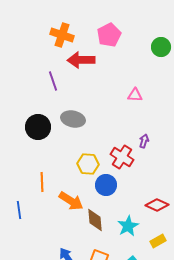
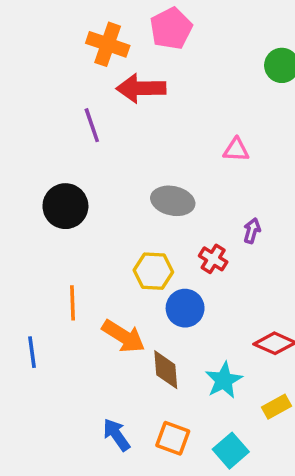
pink pentagon: (109, 35) -> (171, 28), moved
gray ellipse: (73, 119) -> (173, 201), moved
red cross: (122, 157) -> (213, 259), size x0.7

